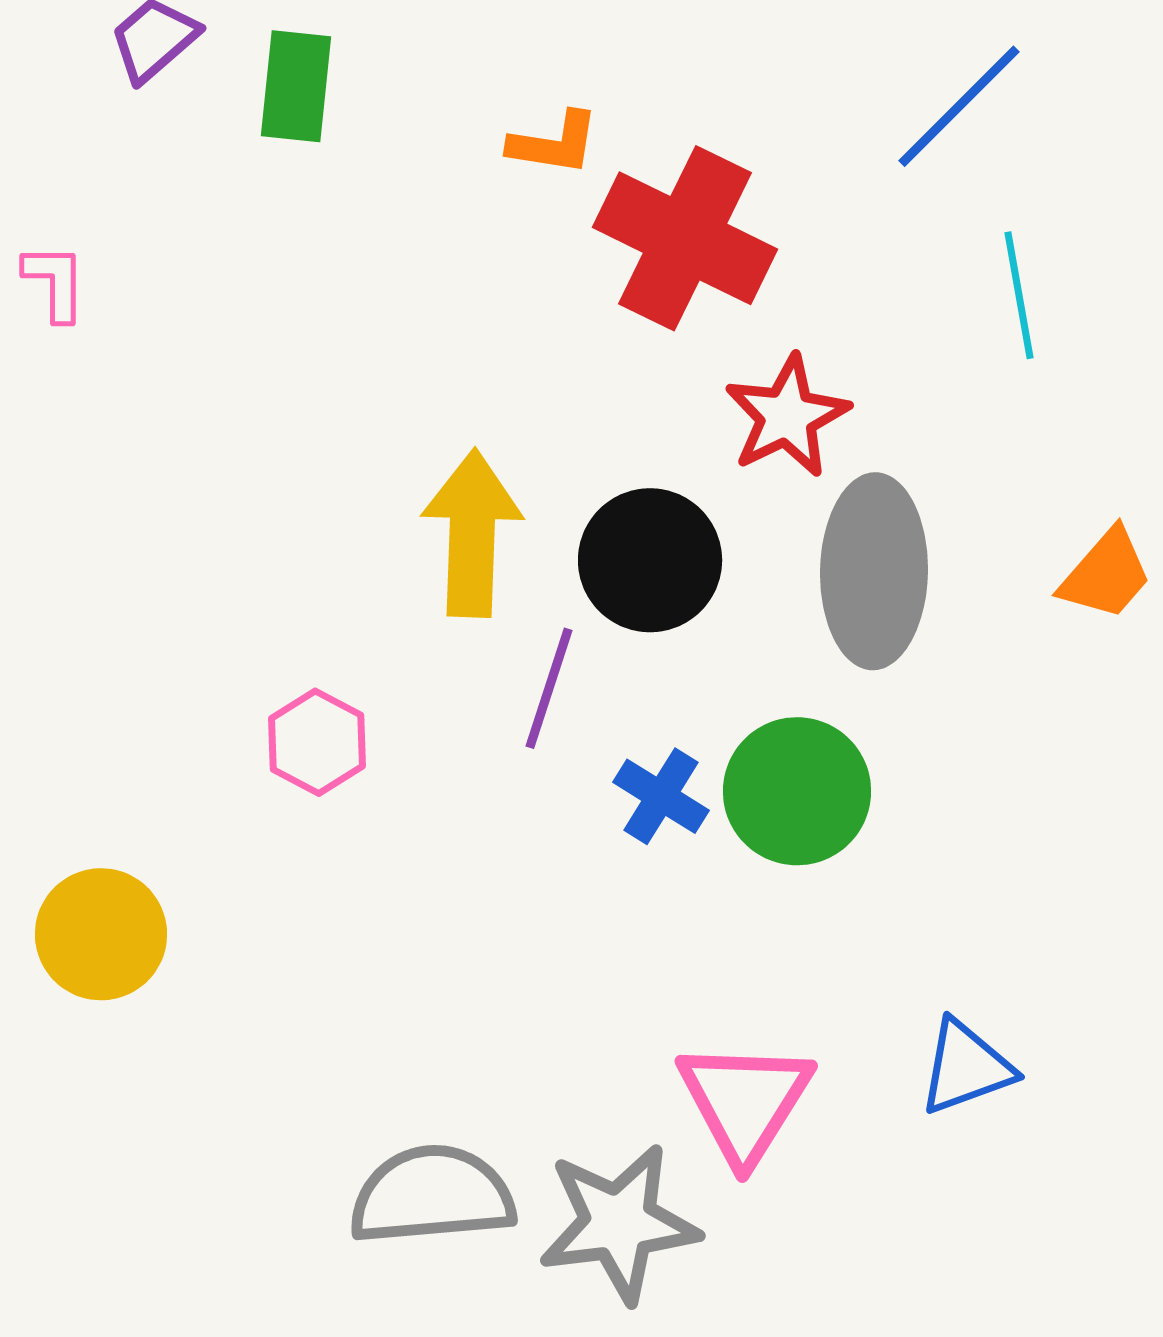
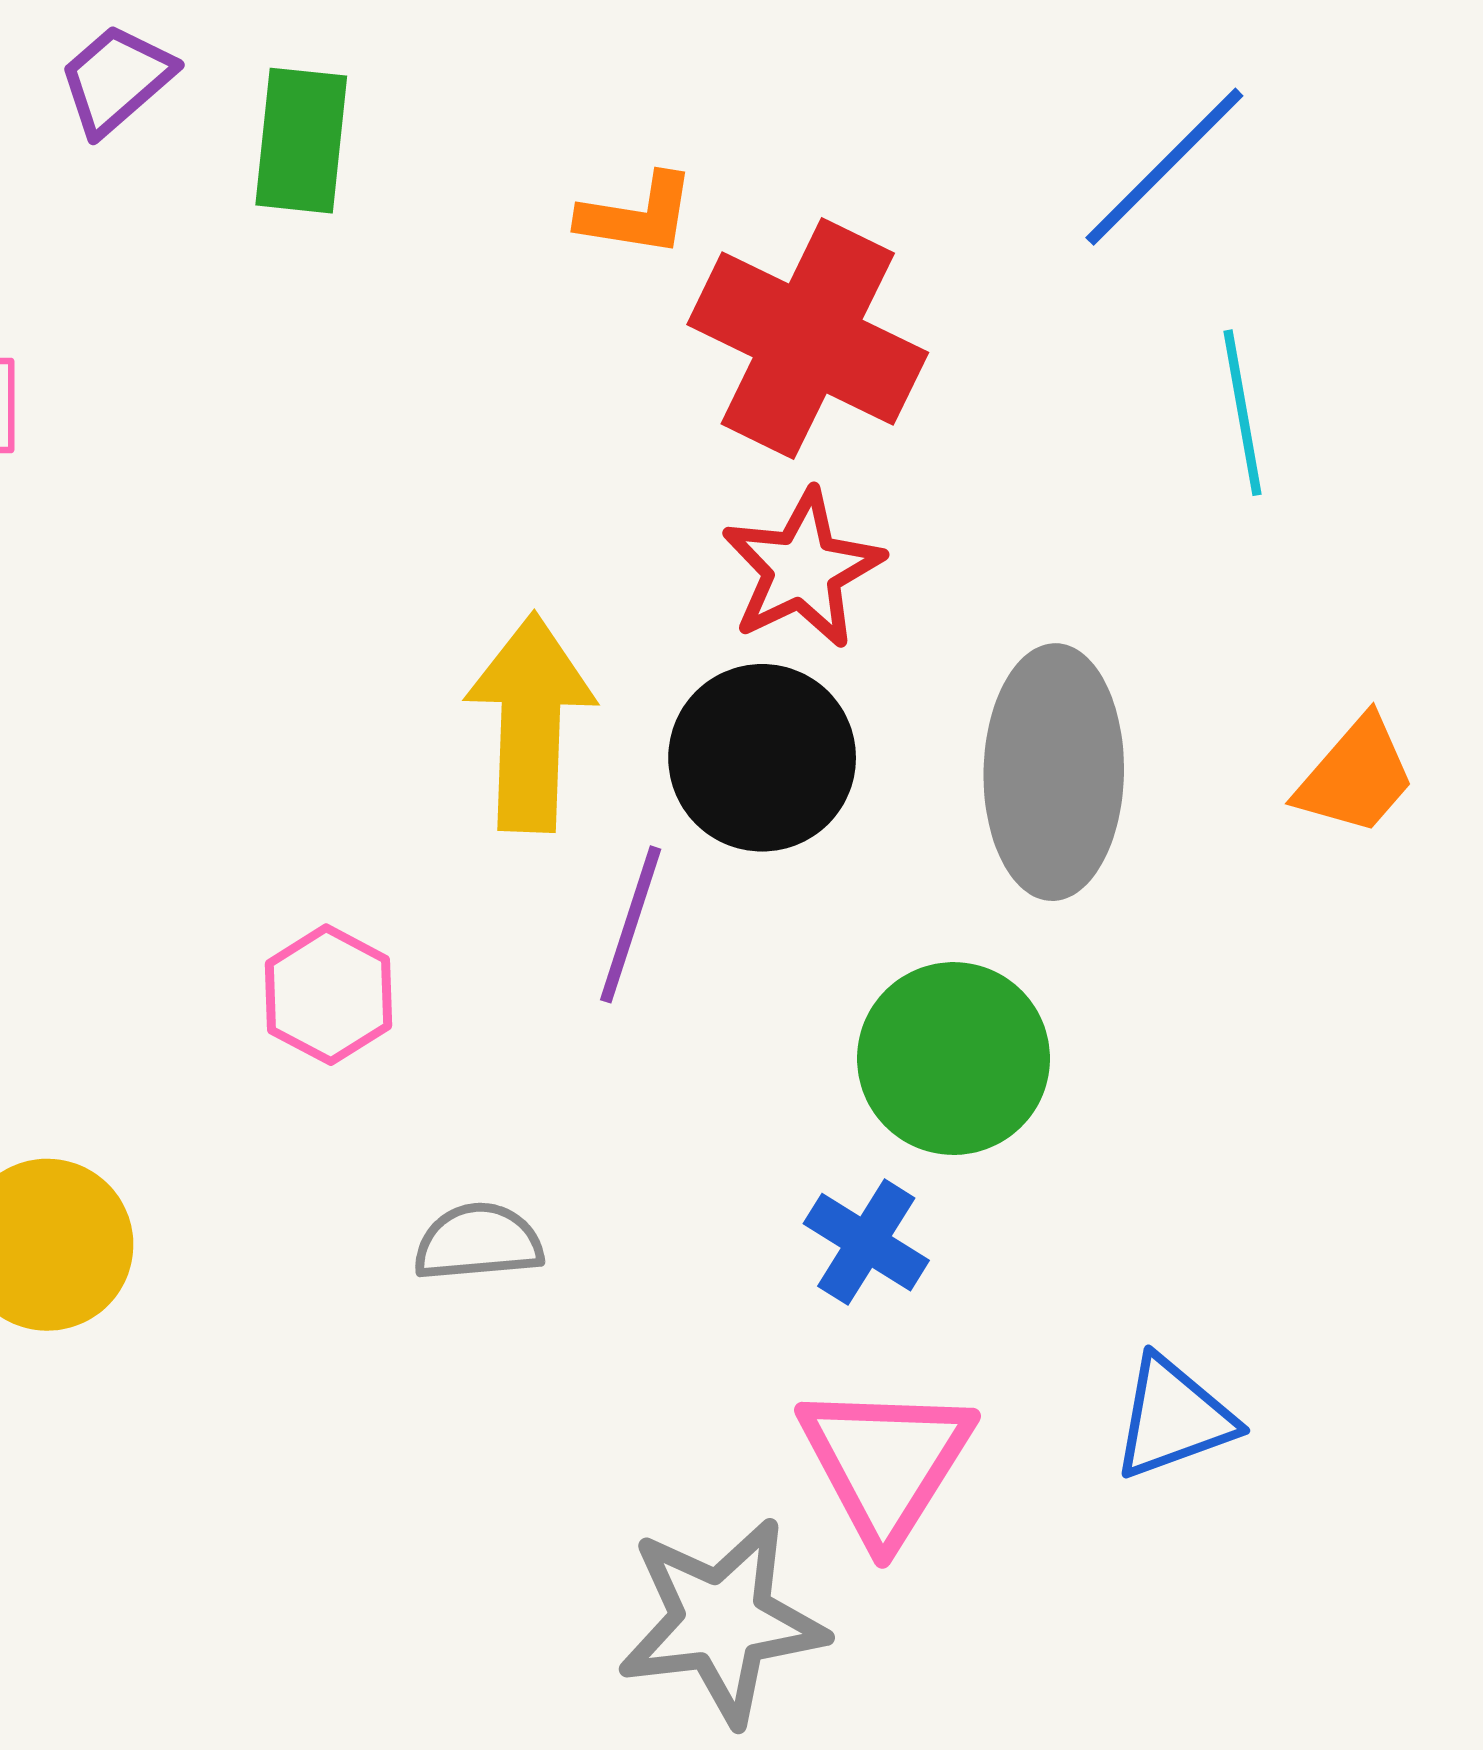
red star: (787, 416) -> (802, 569), moved
blue cross: (661, 796) -> (866, 1242), moved
gray semicircle: (432, 1195) -> (478, 1242), moved, size x0.6

